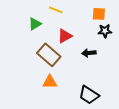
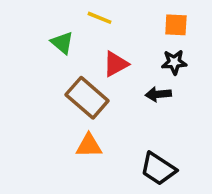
green triangle: (35, 24) -> (62, 43), turned -48
black star: (105, 31) -> (174, 62), moved

